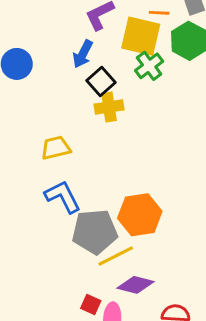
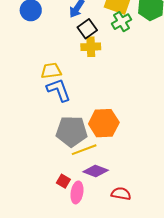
blue L-shape: (63, 197) -> (59, 90), moved

